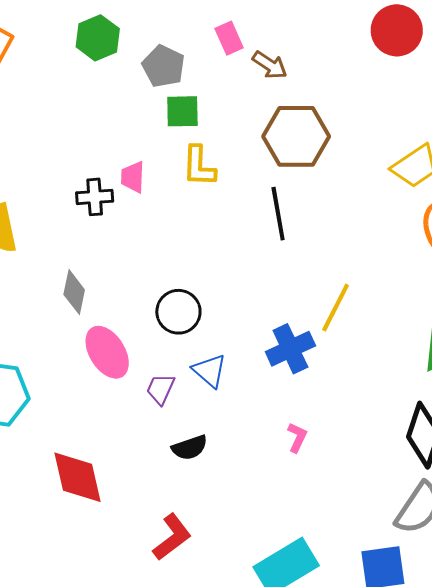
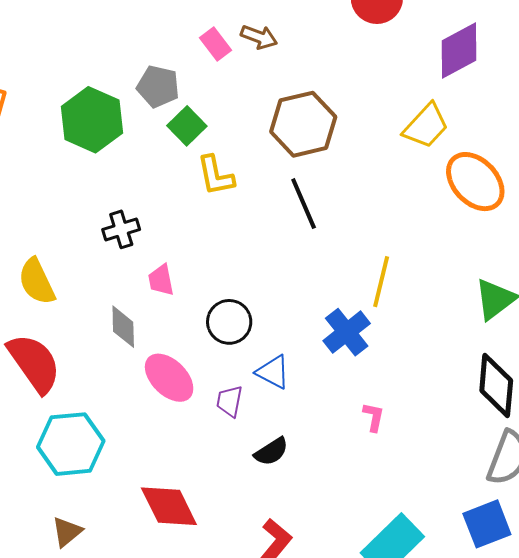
green hexagon: (98, 38) -> (92, 120), moved, size x1.4
brown arrow: (270, 65) -> (259, 37), moved
green square: (182, 111) -> (187, 126), turned -30
pink trapezoid: (133, 177) -> (161, 280), moved

